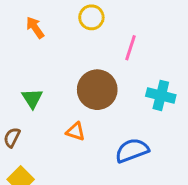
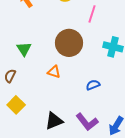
blue semicircle: (132, 150) -> (93, 85), size x0.6

